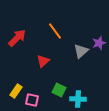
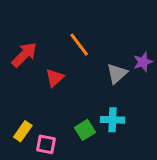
red triangle: (43, 61) -> (55, 78), moved
green square: (59, 90) -> (85, 130), turned 32
cyan cross: (78, 99) -> (112, 120), moved

